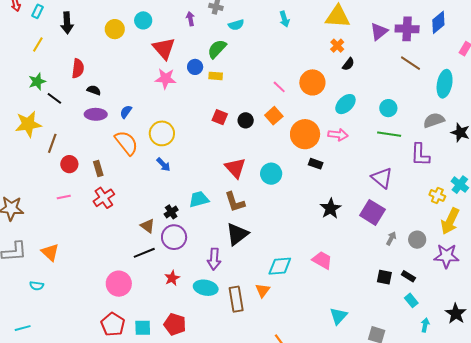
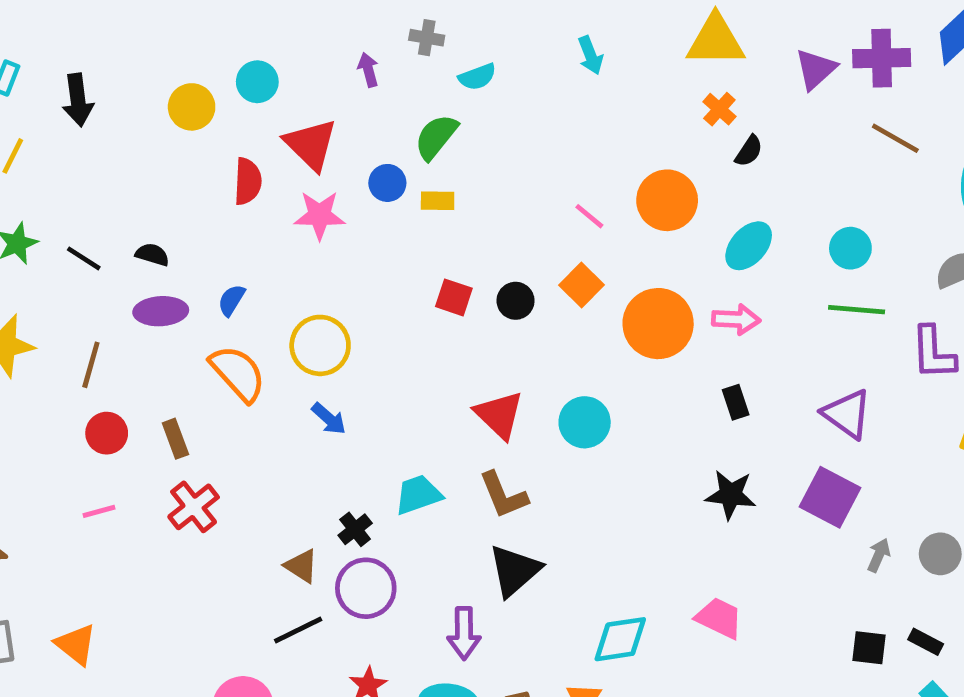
red semicircle: (78, 68) -> (248, 181), moved
black line: (54, 98) -> (84, 258), moved
brown line: (52, 143) -> (91, 365), moved
black rectangle: (316, 164) -> (736, 402), moved, turned 56
black star: (331, 208) -> (731, 495), turned -30

